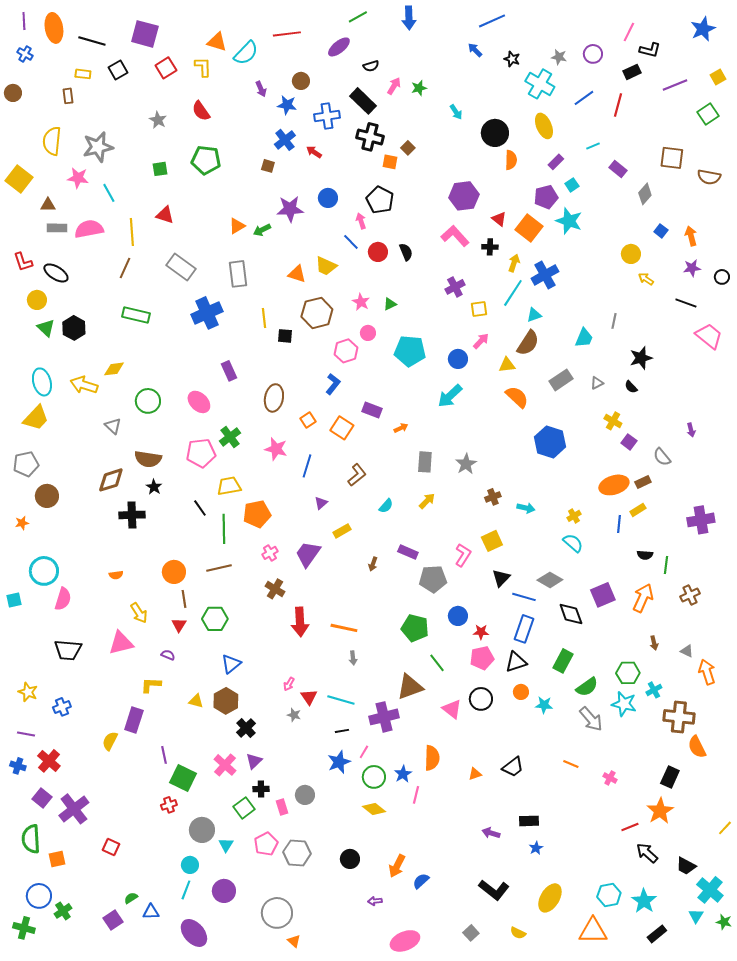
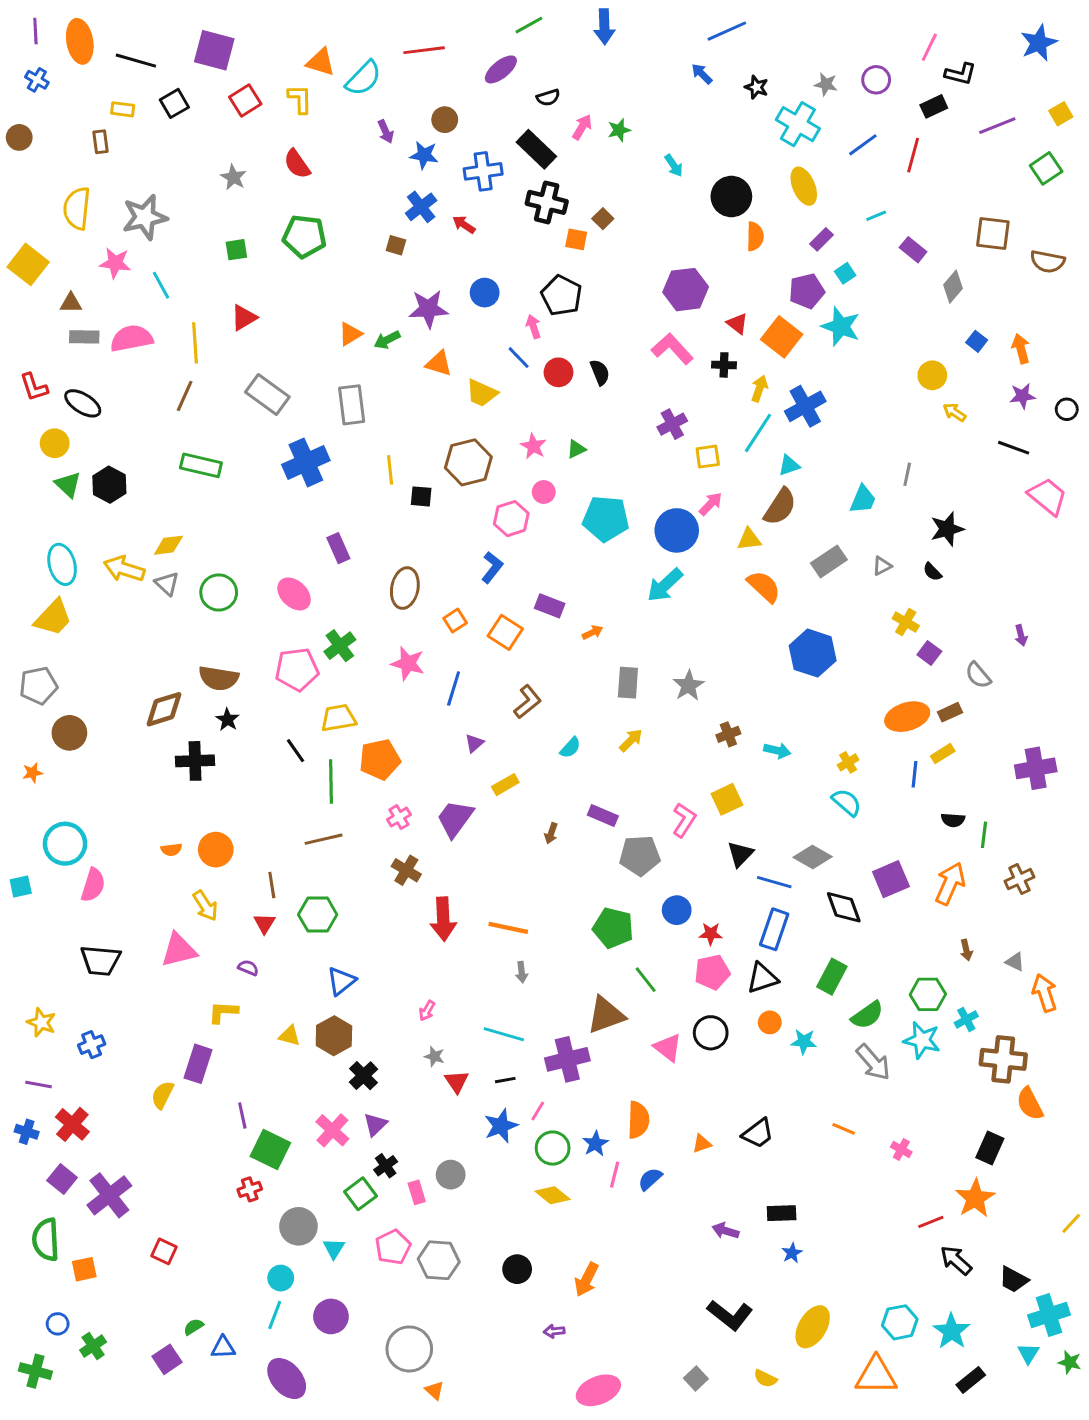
red triangle: (165, 215) -> (244, 318), turned -48
orange triangle: (297, 274) -> (439, 363), moved
blue circle: (458, 359) -> (677, 530), size x1.5
gray triangle: (113, 426) -> (167, 584), moved
orange circle: (174, 572) -> (216, 850), moved
red triangle: (309, 697) -> (457, 1082), moved
black cross: (261, 789) -> (386, 1166), turned -35
blue semicircle: (421, 881) -> (650, 1179), moved
cyan cross: (710, 890) -> (1049, 1315), turned 32
blue circle: (39, 896) -> (58, 1324), size x0.6

